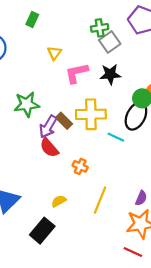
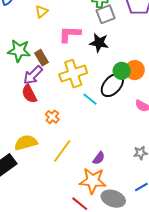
yellow triangle: (54, 53) -> (42, 12), moved
yellow cross: (91, 114) -> (73, 74), turned -32
brown rectangle: (64, 121) -> (41, 58), moved
yellow semicircle: (59, 201) -> (26, 143), size x1.6

